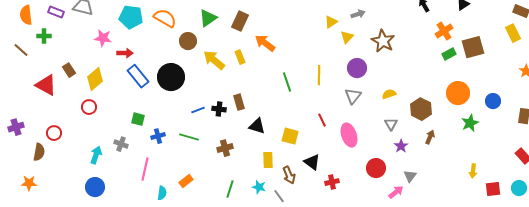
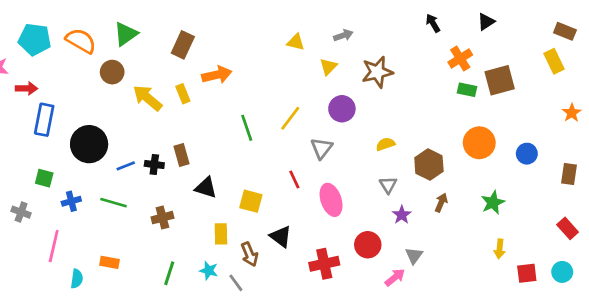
green triangle: (208, 18) -> (126, 34), moved
yellow triangle: (331, 22) -> (296, 42), moved, turned 48
brown star: (383, 41) -> (377, 72), turned 30
orange arrow: (265, 43) -> (217, 75), turned 130
green rectangle: (449, 54) -> (467, 90), turned 40
yellow line: (319, 75) -> (290, 118), turned 36
blue rectangle: (138, 76) -> (44, 120), turned 50
black circle: (171, 77) -> (89, 144), moved
gray triangle: (353, 96) -> (322, 148), moved
green star: (470, 123) -> (493, 203), moved
orange rectangle: (186, 181) -> (109, 262), turned 48
red cross: (332, 182) -> (324, 264), moved, size x1.5

